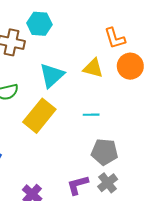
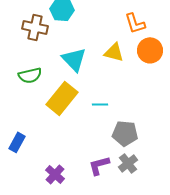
cyan triangle: (52, 75) -> (74, 59), turned -32
cyan line: (91, 115) -> (100, 104), moved

